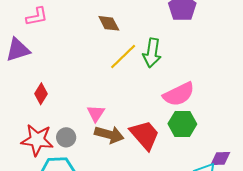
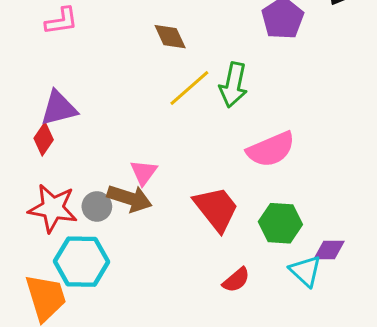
purple triangle: (18, 50) -> (59, 108), moved
red diamond: (41, 94) -> (44, 139), moved
green hexagon: (182, 124) -> (280, 223), moved
brown arrow: (109, 135) -> (130, 198), moved

